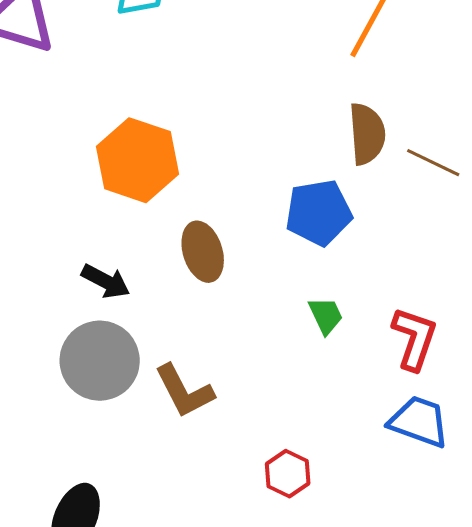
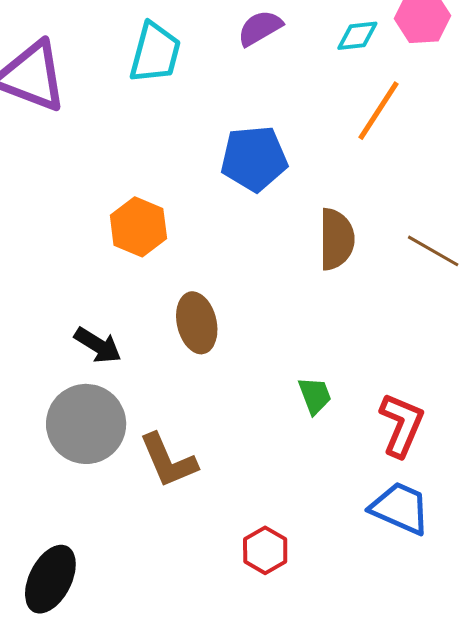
brown semicircle: (367, 134) -> (336, 239), moved
orange hexagon: (138, 160) -> (138, 227), size x0.7
blue pentagon: (319, 213) -> (254, 158), moved

